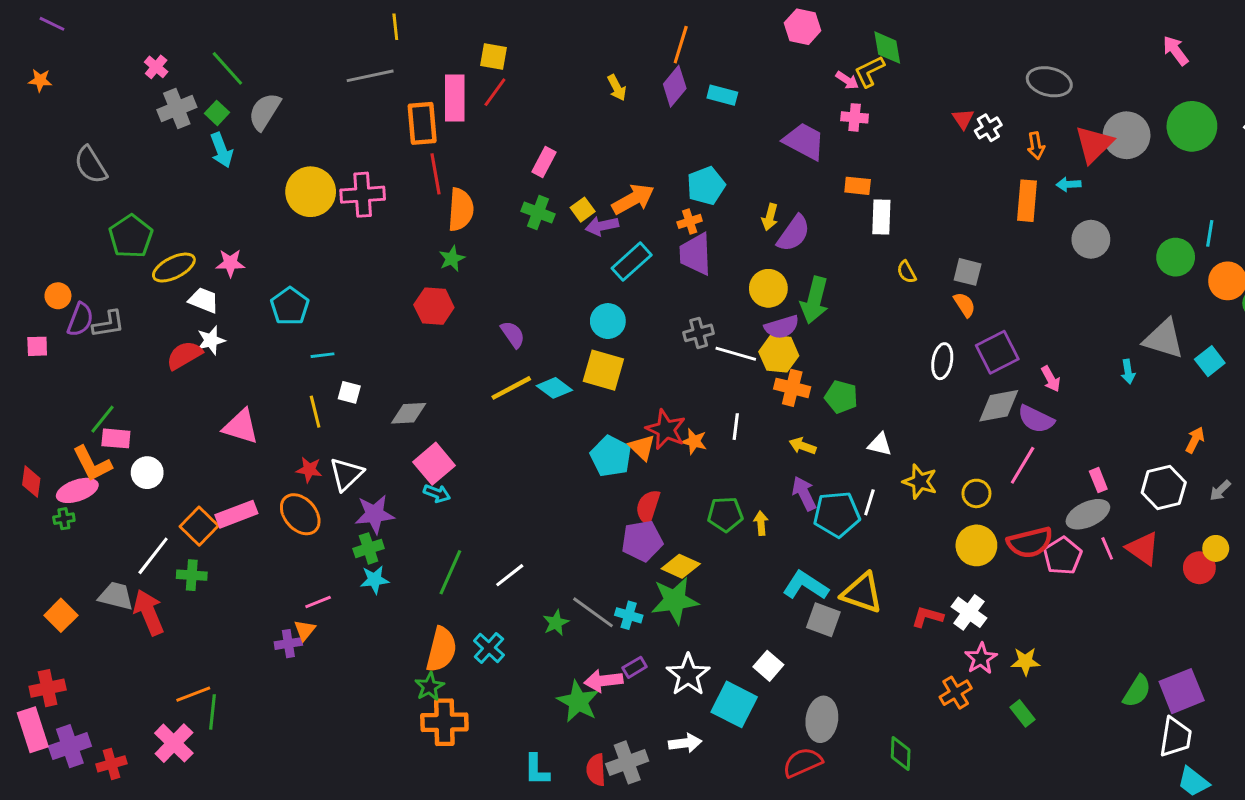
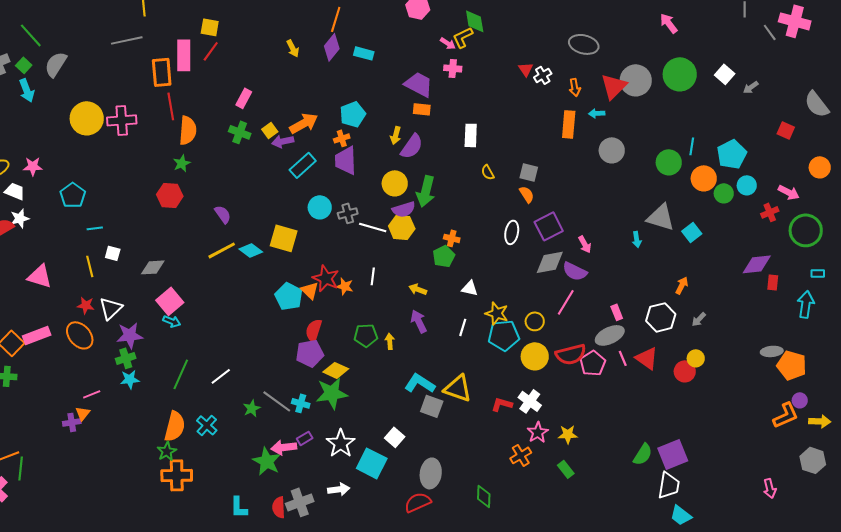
orange rectangle: (858, 186) -> (422, 109), moved
cyan circle: (608, 321) -> (320, 207), moved
orange cross: (792, 388) -> (452, 238), moved, size x0.7
green pentagon: (841, 397) -> (444, 256), turned 30
cyan pentagon: (837, 514) -> (504, 335), moved

